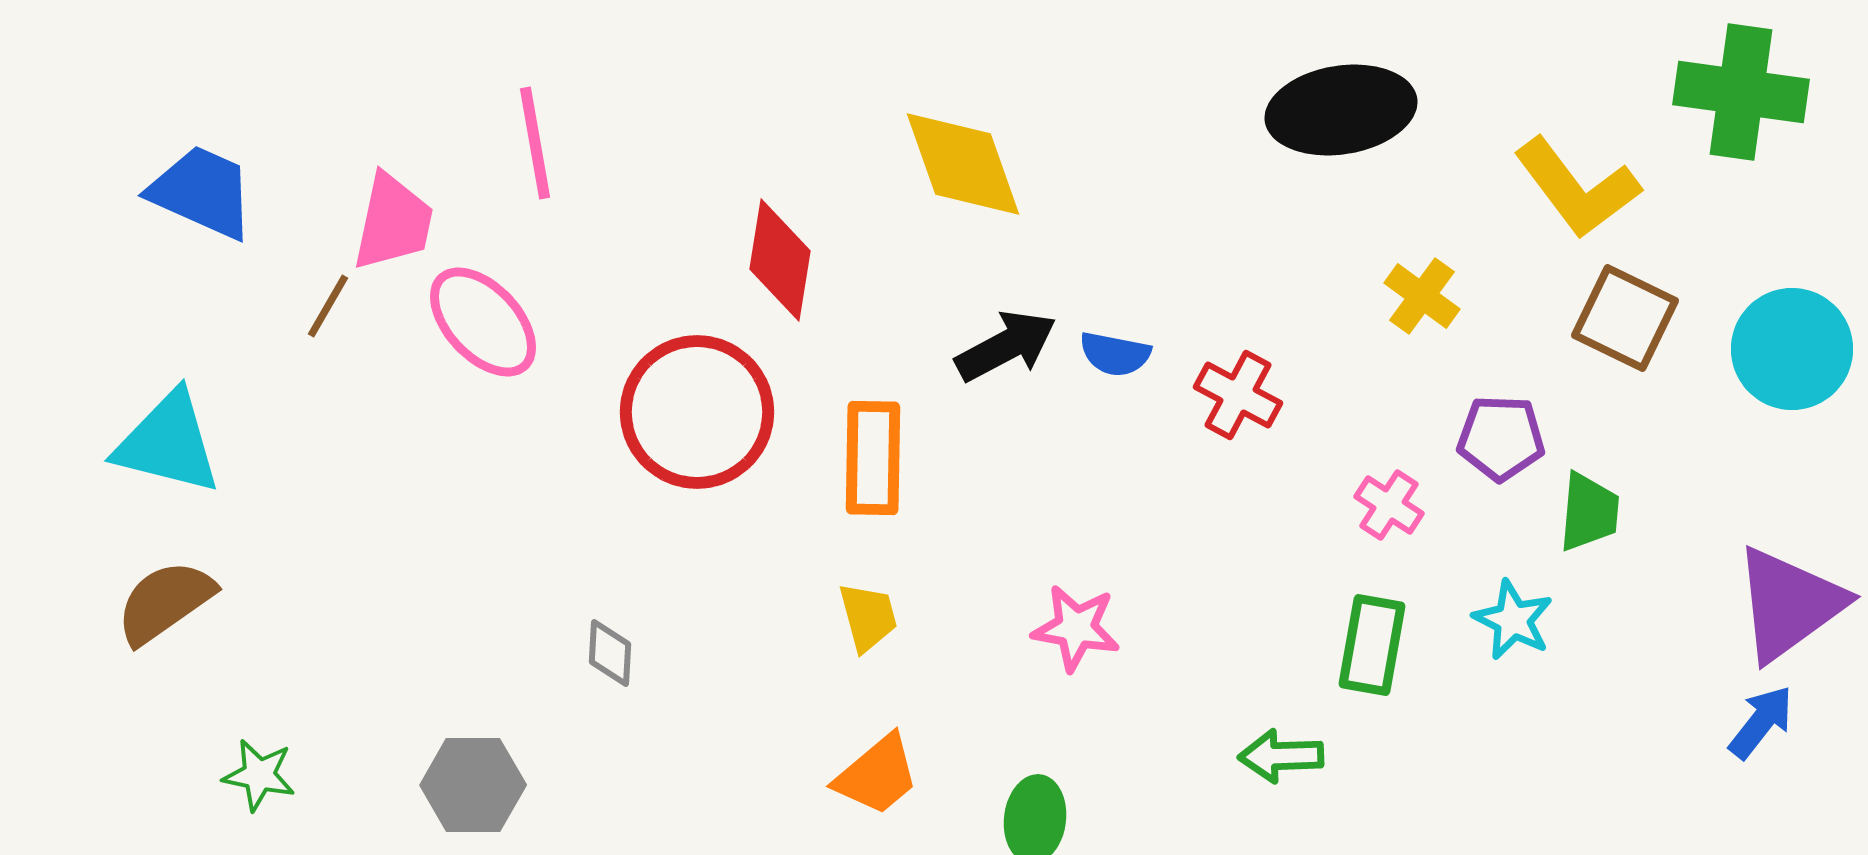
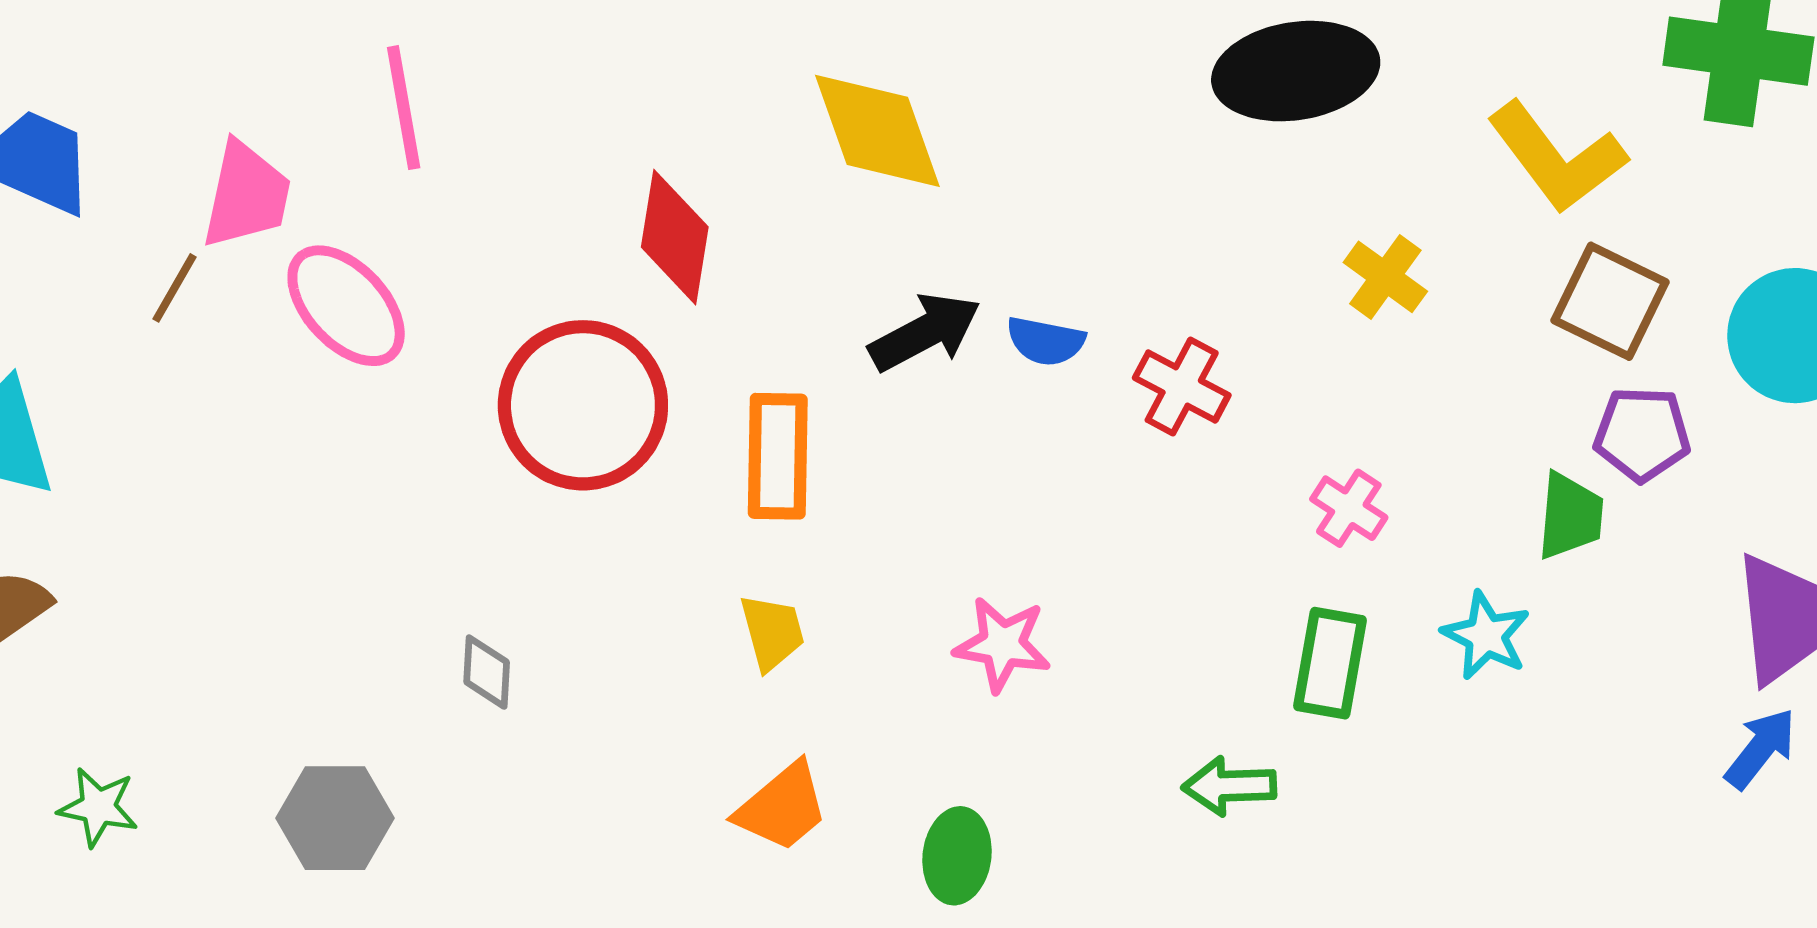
purple pentagon: (1501, 438) -> (1642, 434), moved

